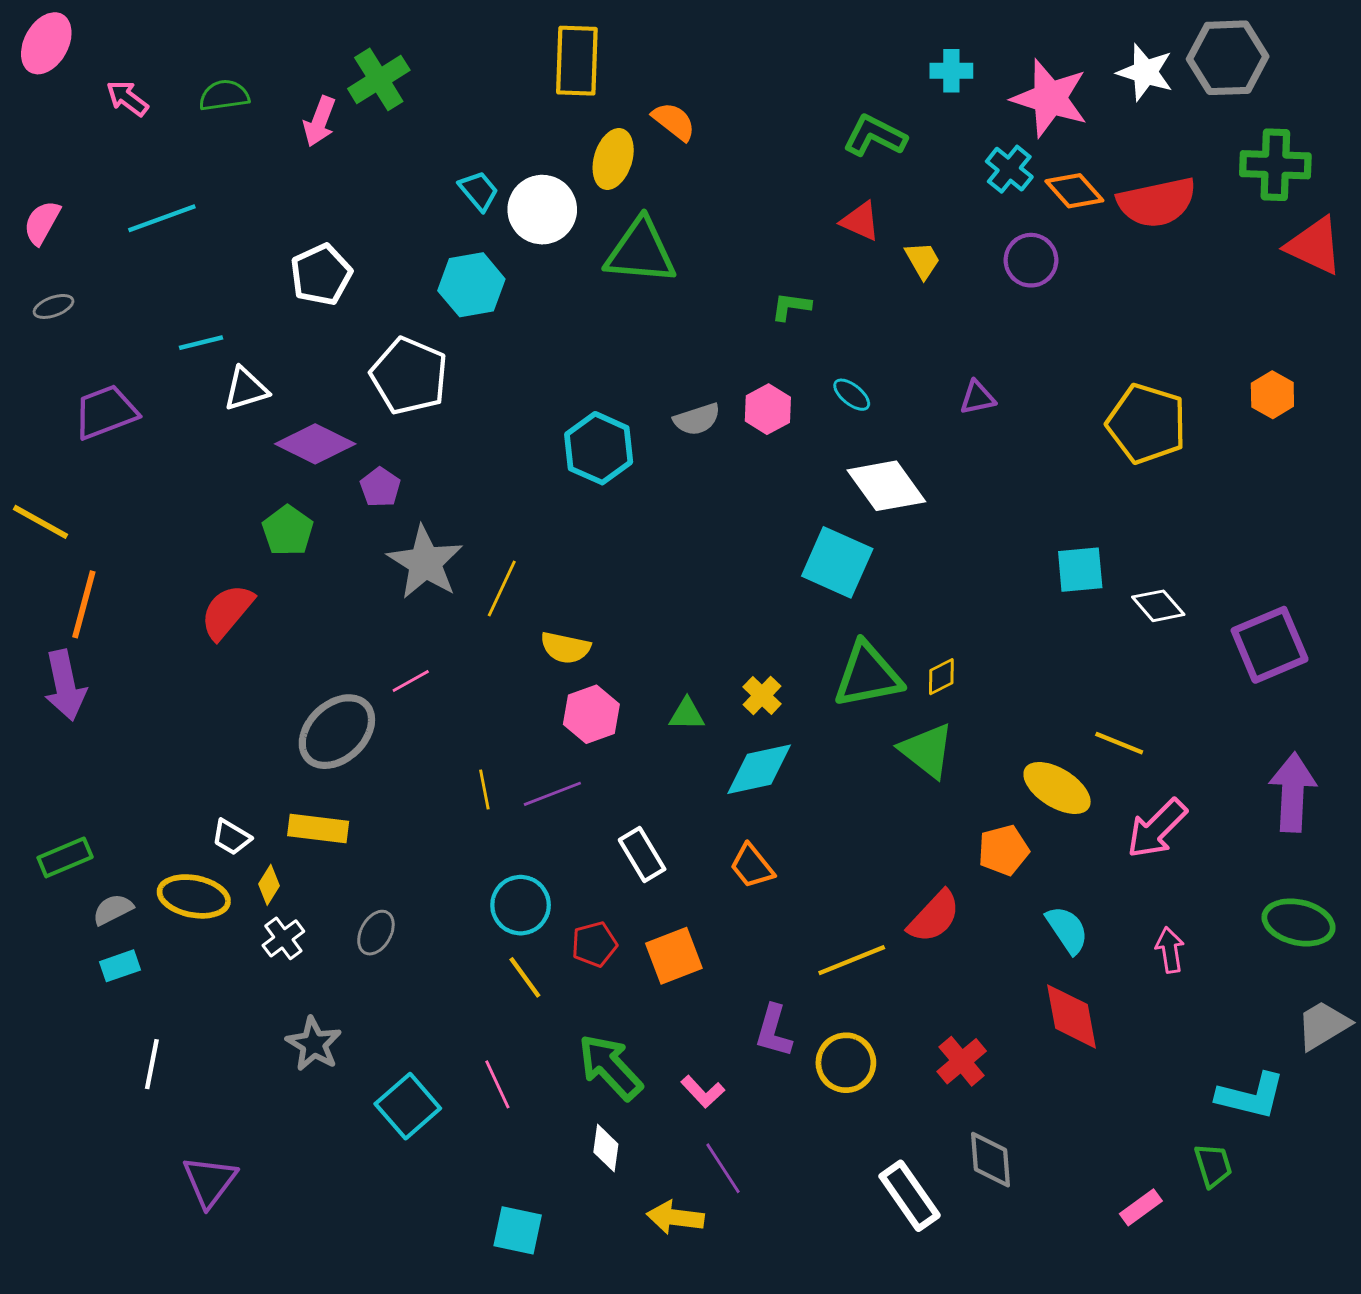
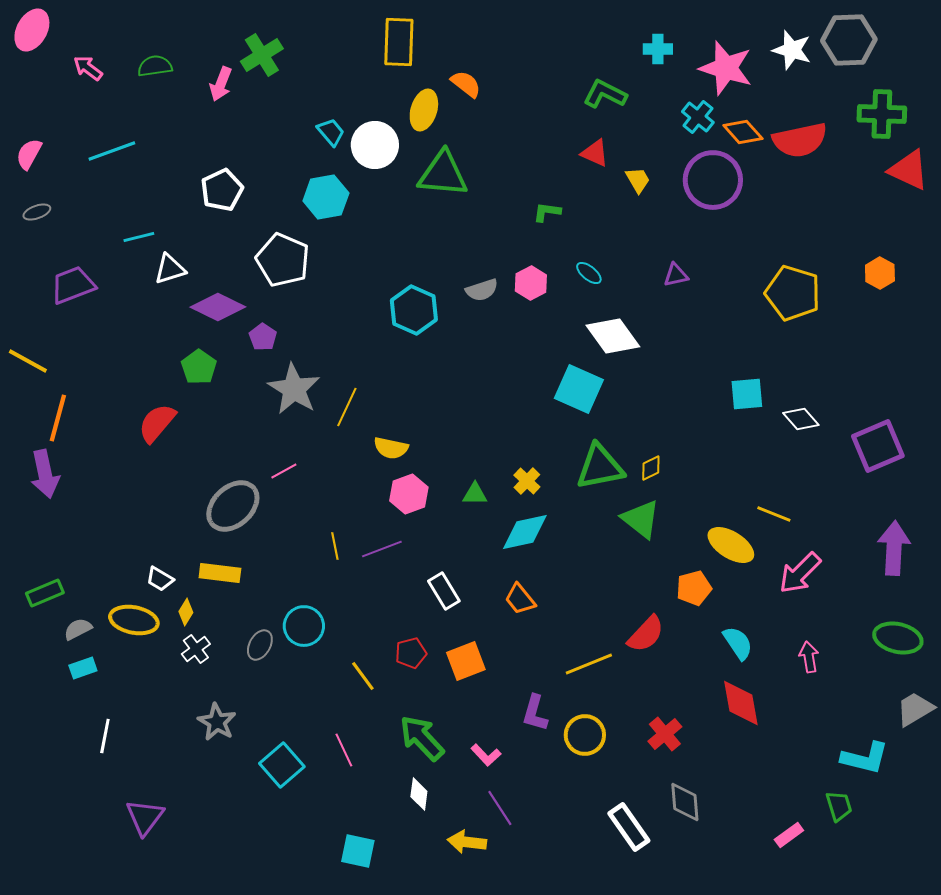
purple circle: (1031, 260) -> (713, 180), size x1.6
cyan circle: (521, 905) -> (304, 626), moved

